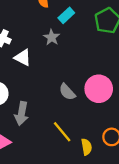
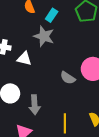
gray star: (52, 37) -> (44, 36), size x1.5
yellow line: (62, 132) -> (65, 123), moved, turned 54

